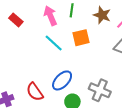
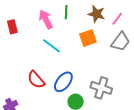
red rectangle: (16, 20) -> (12, 27), turned 40
orange square: (81, 38) -> (88, 38), moved
red semicircle: (35, 92) -> (36, 80), moved

